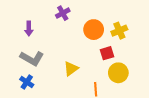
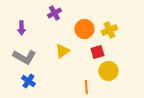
yellow triangle: (71, 69) -> (62, 51), moved
blue cross: (27, 82) -> (28, 81), moved

